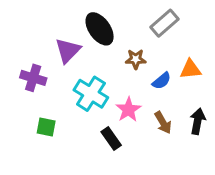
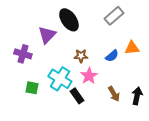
brown star: (136, 59) -> (81, 56), moved
cyan cross: (91, 94) -> (60, 79), moved
black arrow: (198, 121) -> (137, 96), moved
brown arrow: (163, 123) -> (114, 94), moved

